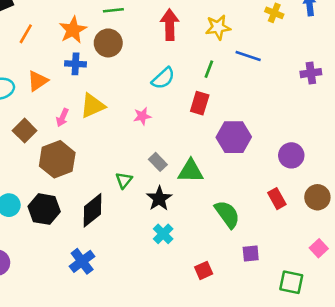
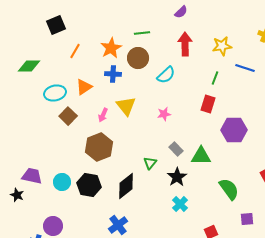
cyan semicircle: (163, 78) -> (166, 75), moved
yellow triangle: (93, 106) -> (126, 106), turned -45
brown square: (25, 131) -> (68, 116), moved

